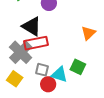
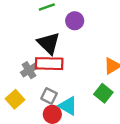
gray cross: (21, 52) -> (29, 70), size x0.6
green square: (78, 67) -> (103, 93), moved

